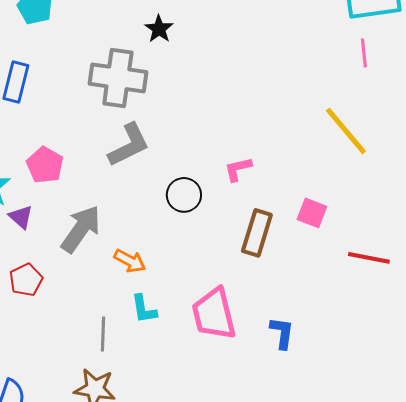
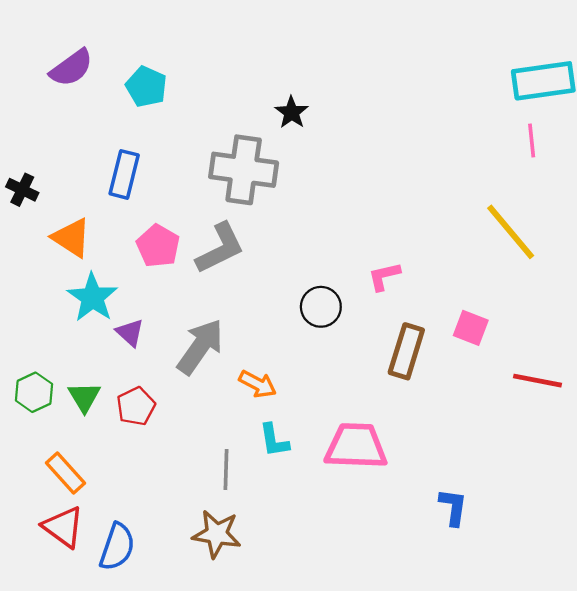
gray L-shape: (129, 145) -> (220, 248), moved
pink pentagon: (45, 165) -> (158, 246), moved
pink trapezoid: (214, 314) -> (356, 446), turned 106
blue L-shape: (282, 333) -> (453, 507), moved

